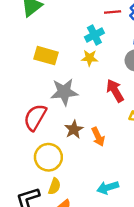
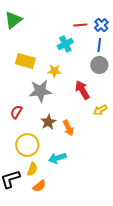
yellow star: (90, 58) -> (54, 71), moved
red semicircle: (35, 117) -> (16, 112), size x0.6
cyan arrow: (108, 187) -> (57, 158), moved

